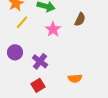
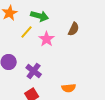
yellow line: (22, 22) -> (27, 32), moved

